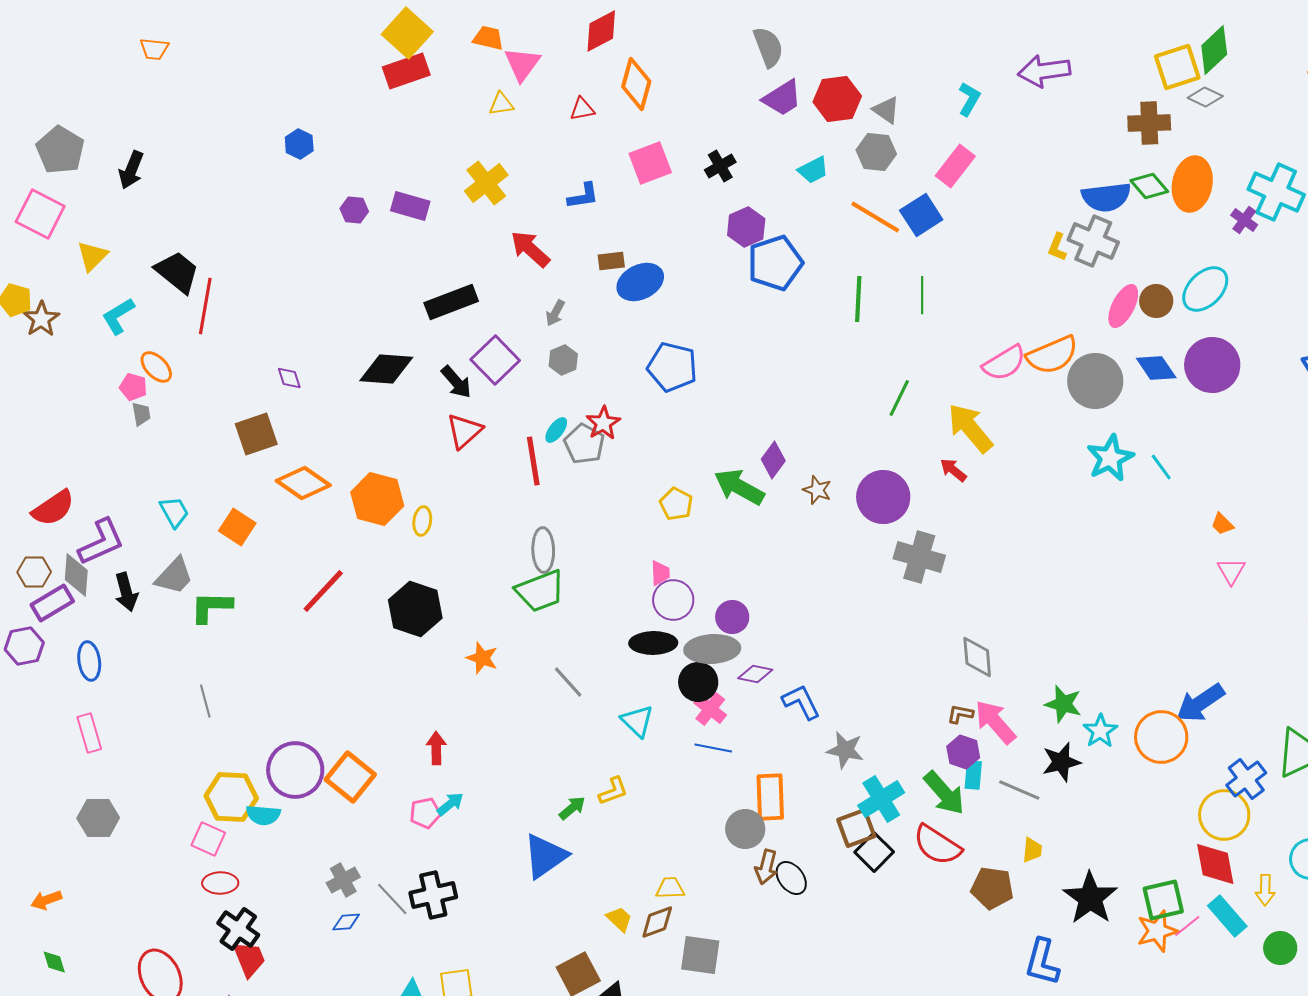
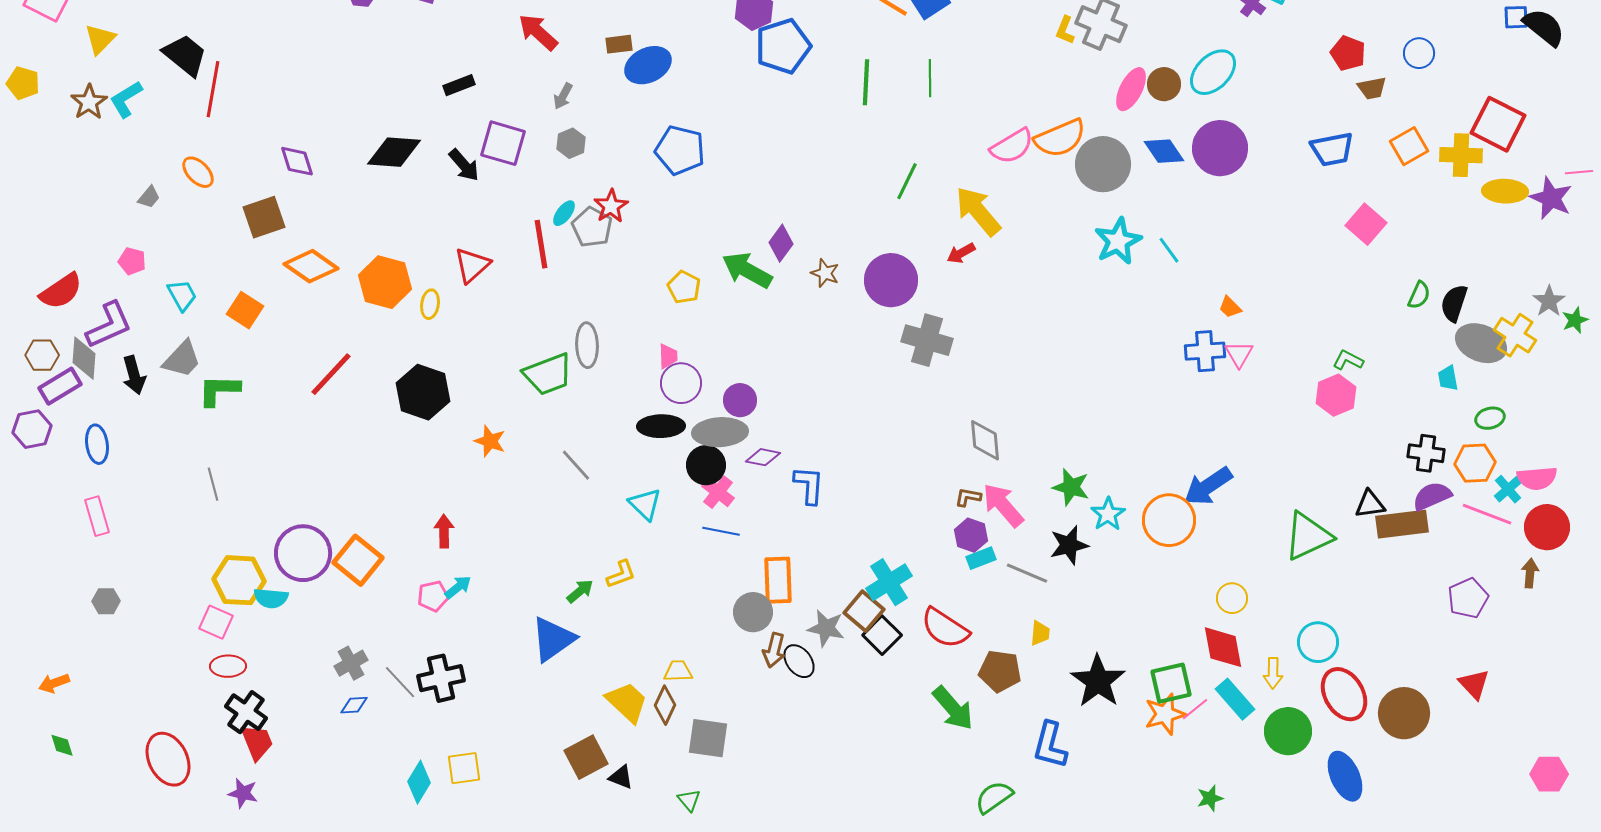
black rectangle: (451, 302) -> (459, 85), size x0.6
brown star: (41, 319) -> (89, 102), moved
purple square: (495, 360) -> (503, 143), turned -30
orange ellipse: (156, 367) -> (198, 172), moved
purple diamond: (289, 378) -> (297, 161), size x1.4
pink pentagon: (133, 387) -> (132, 261), moved
gray trapezoid: (141, 414) -> (149, 197), turned 50
red triangle: (464, 431) -> (472, 265), moved
red arrow: (953, 470) -> (961, 253), turned -68
gray ellipse: (543, 550) -> (587, 345), moved
blue L-shape: (801, 702) -> (809, 485), turned 30
gray star: (845, 750) -> (826, 628), moved
cyan rectangle: (973, 775) -> (981, 558), turned 64
blue cross: (1246, 779) -> (1205, 351), moved, turned 33
green arrow: (944, 793) -> (953, 708), moved
yellow circle: (1224, 815) -> (1232, 598), size x0.6
gray hexagon: (98, 818) -> (106, 601), size x0.7
brown square: (856, 828) -> (864, 611), turned -30
yellow trapezoid: (619, 919) -> (627, 702), size x1.6
brown diamond: (657, 922) -> (665, 705), turned -45
green circle: (1280, 948) -> (1288, 731), size x1.4

